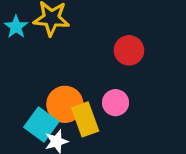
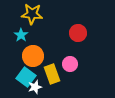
cyan star: (16, 27) -> (21, 35), moved
orange circle: (65, 104) -> (33, 56), moved

